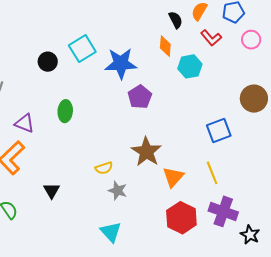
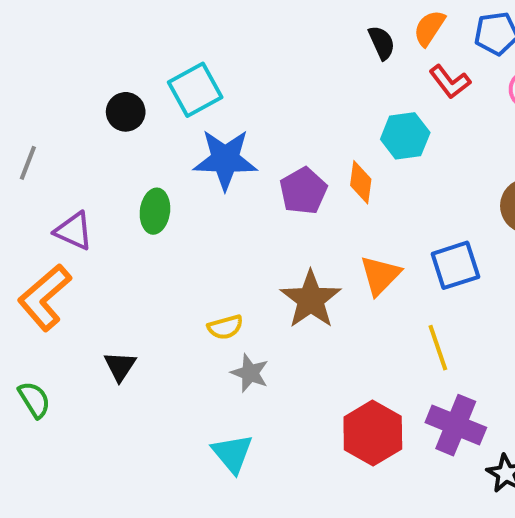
orange diamond: (165, 46) -> (361, 182), moved
blue star: (121, 63) -> (225, 159), moved
orange triangle: (173, 177) -> (380, 275), moved

